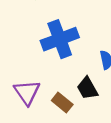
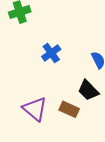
blue cross: (60, 39) -> (51, 53), size x0.6

